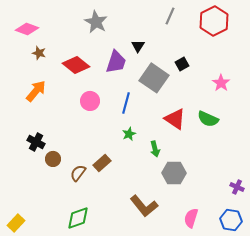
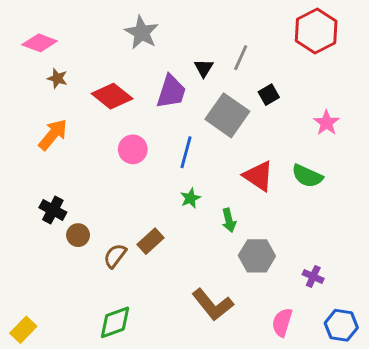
gray line: (170, 16) -> (241, 58), moved
purple cross: (237, 187) -> (313, 277), moved

